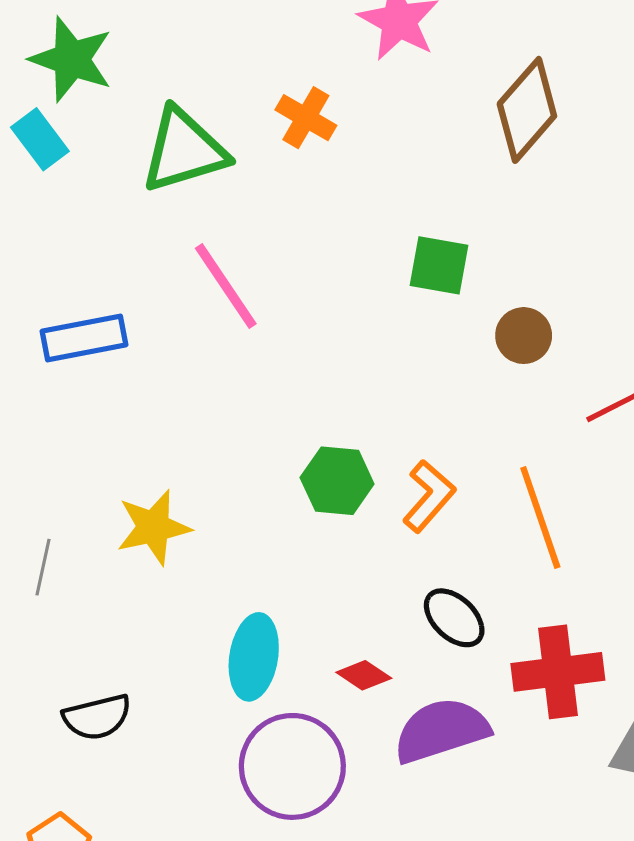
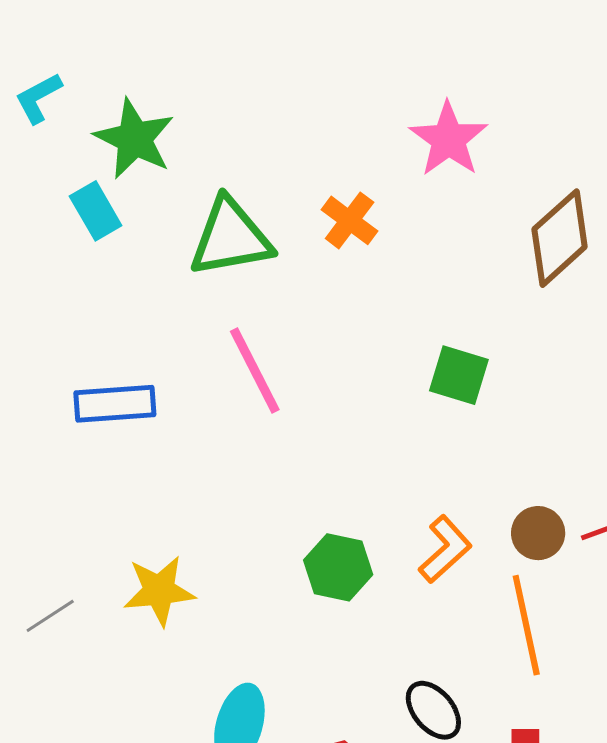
brown circle: (524, 336) -> (538, 533), moved
orange L-shape: (429, 496) -> (445, 549), moved
gray line: (43, 567) -> (50, 616), turned 38

